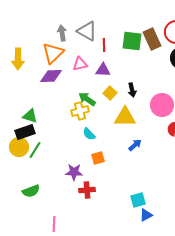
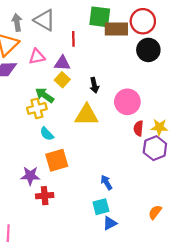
brown rectangle: (152, 39) -> (116, 29), turned -65
green square: (132, 41) -> (100, 17), moved
red line: (104, 45) -> (73, 39), moved
yellow square: (110, 93) -> (62, 80), moved
blue arrow: (135, 145) -> (106, 182), moved, turned -80
orange square: (98, 158) -> (57, 160), size x1.5

